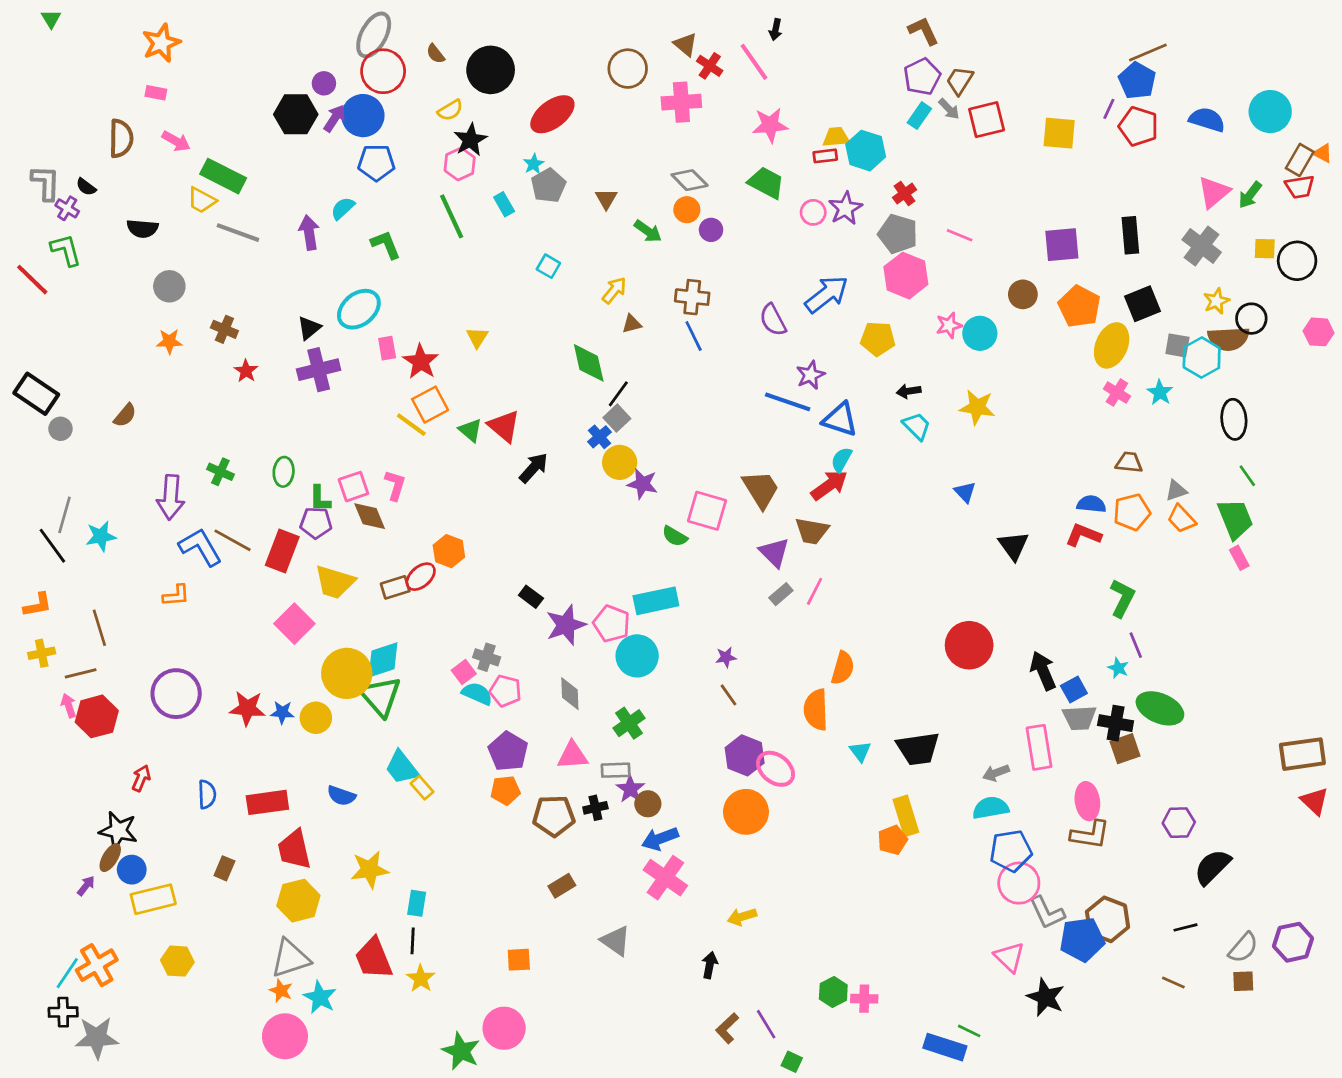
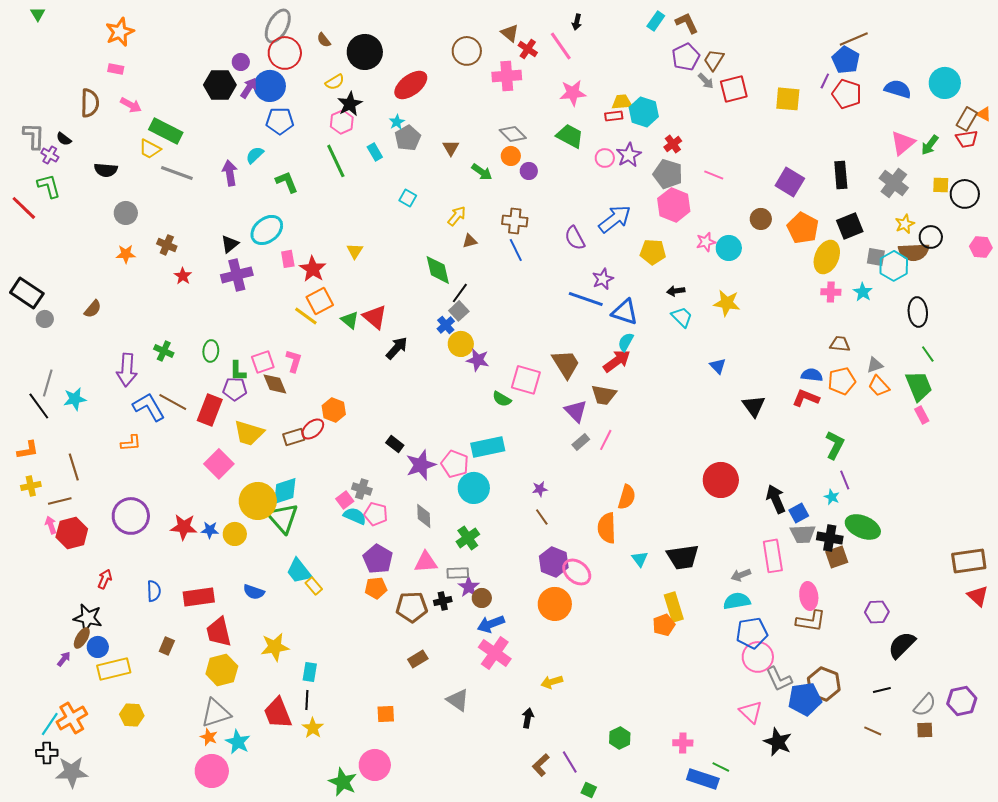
cyan rectangle: (919, 116) -> (656, 21), moved
purple square: (1062, 245) -> (790, 182), turned 36
pink cross: (1117, 392) -> (831, 292), turned -30
pink cross: (864, 999) -> (683, 743), moved

